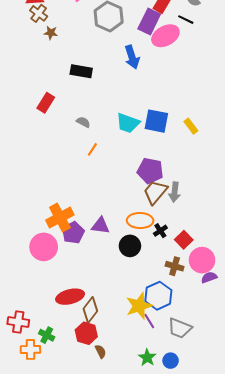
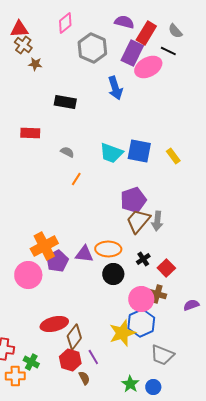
red rectangle: (46, 103) -> (30, 133), turned 60
purple pentagon: (150, 171) -> (133, 200), turned -30
orange ellipse: (140, 221) -> (108, 249), moved
pink circle: (202, 260) -> (141, 299), moved
purple line: (149, 321) -> (93, 357), moved

